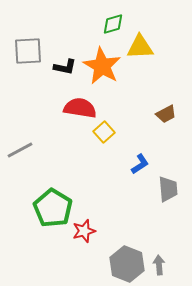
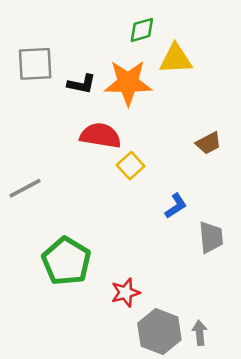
orange star: (102, 66) -> (128, 83), turned -30
red star: (84, 231) -> (126, 293), moved

